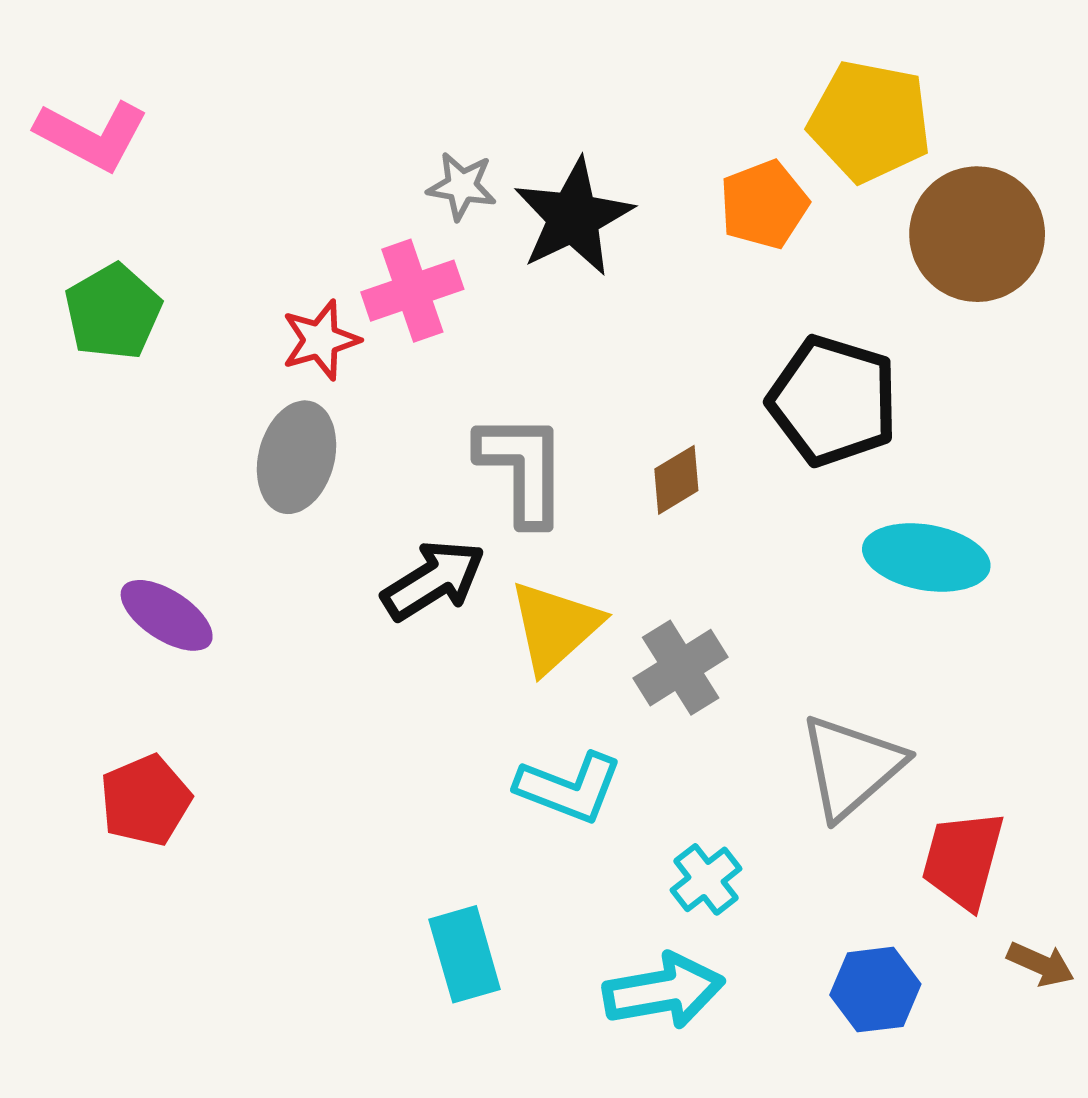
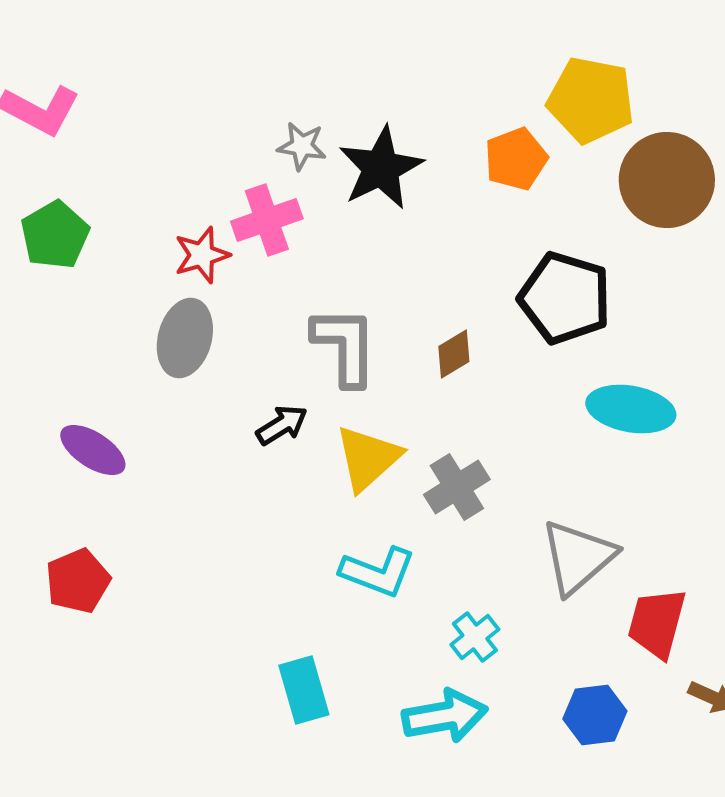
black arrow: (433, 580) -> (282, 425), size x0.7

